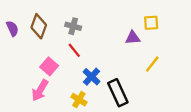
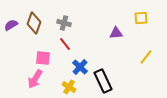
yellow square: (151, 23) -> (141, 18), moved
purple semicircle: (12, 28) -> (11, 25), turned -96
yellow line: (152, 64) -> (146, 57), moved
pink square: (49, 66) -> (43, 58), turned -35

